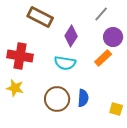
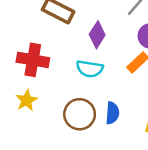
yellow star: (15, 88) -> (27, 100), turned 30

